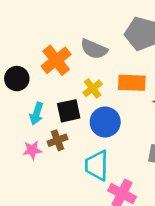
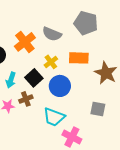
black square: (69, 111) -> (34, 78), turned -30
cyan trapezoid: (97, 165) -> (54, 117), turned -70

